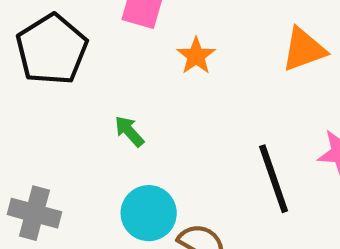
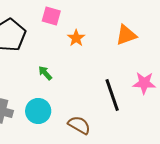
cyan circle: (149, 213) -> (38, 111), moved

